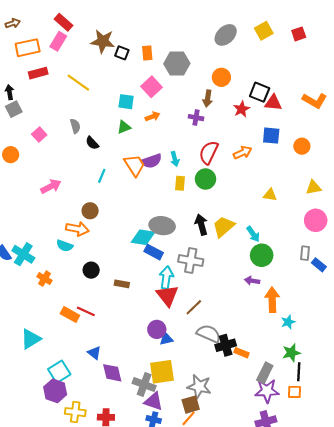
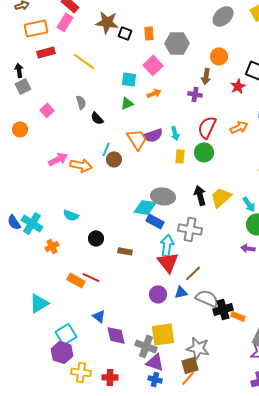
brown circle: (90, 211) -> (114, 159), moved
orange arrow: (77, 229) -> (81, 165), moved
orange cross: (45, 279) -> (52, 246), turned 32
blue triangle: (166, 339) -> (181, 292), moved

